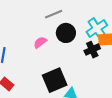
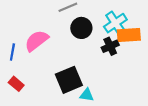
pink semicircle: (40, 42) -> (36, 41), moved, size x1.6

